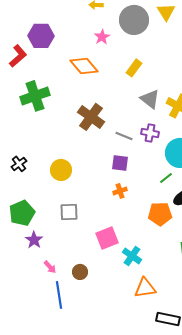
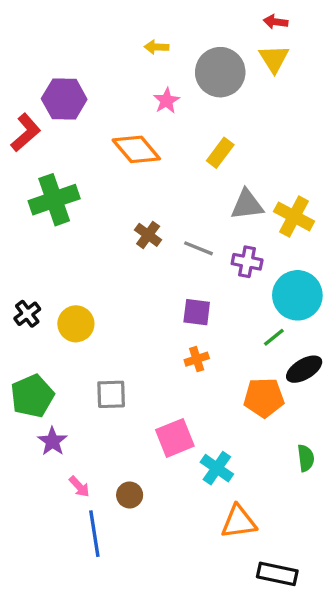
gray triangle: (150, 99) -> (247, 205), turned -45
brown cross: (91, 117) -> (148, 235), size x0.6
gray line: (124, 136) -> (198, 248), moved
yellow circle: (61, 170) -> (76, 324), moved

